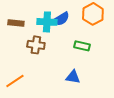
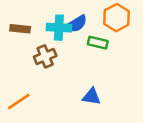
brown cross: (36, 45) -> (45, 56), turned -30
green rectangle: (82, 46) -> (98, 43), moved

